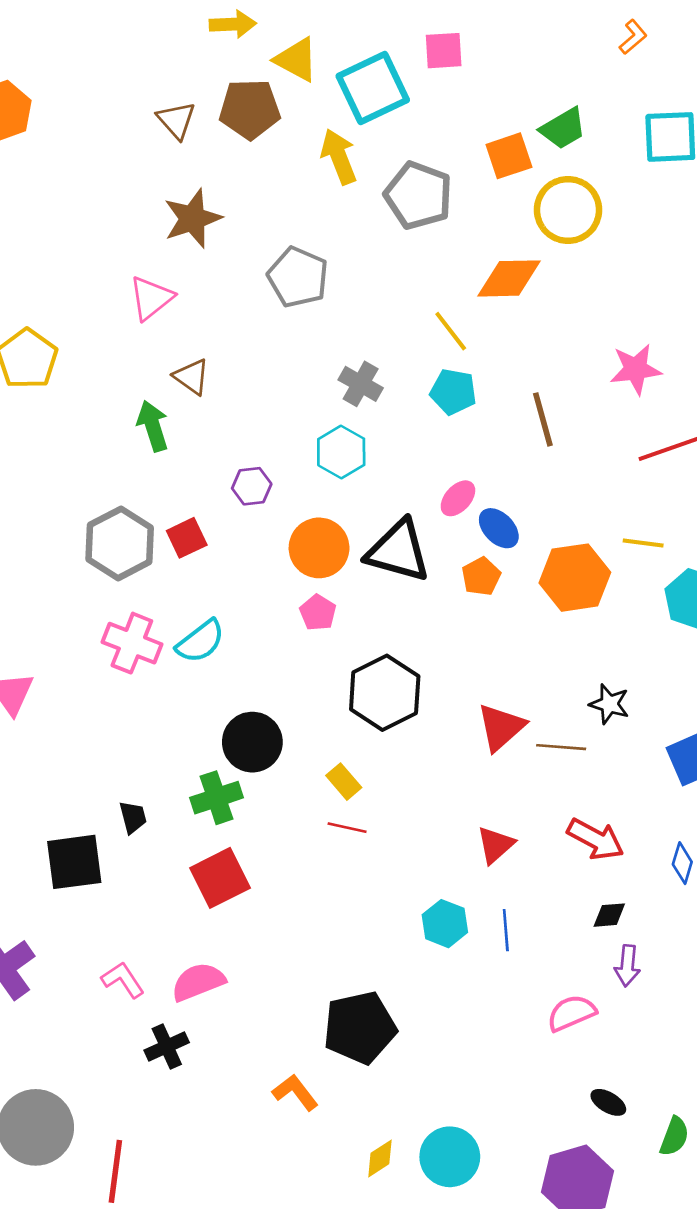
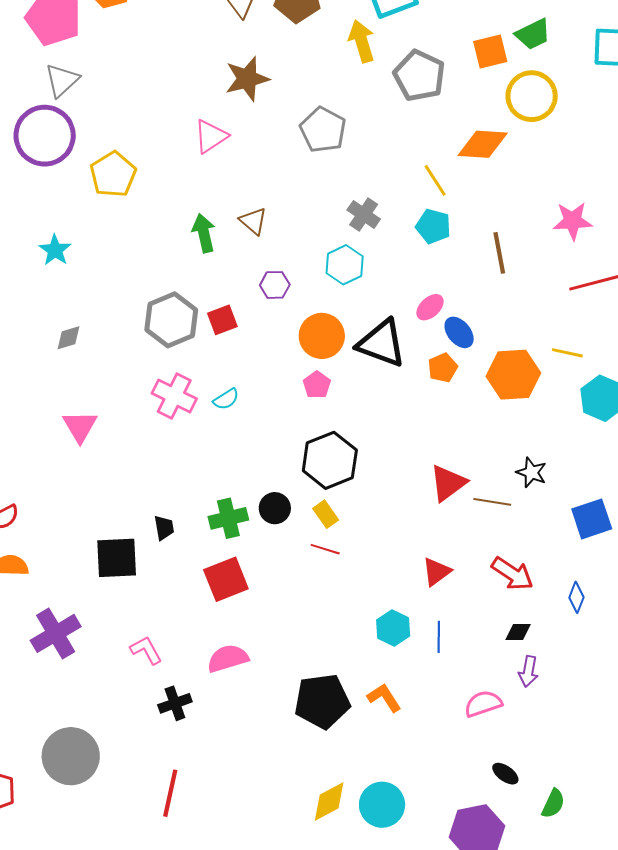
brown triangle: (192, 377) -> (253, 221), moved
cyan semicircle: (200, 641) -> (226, 399), size x0.7
black hexagon: (385, 693) -> (330, 460), moved
black circle: (252, 742) -> (275, 508), moved, size x0.7
pink semicircle: (198, 982) -> (228, 658), moved
orange L-shape: (295, 1092) -> (384, 698), moved
yellow diamond: (380, 1159) -> (329, 802), size x1.4
red line: (115, 1171) -> (170, 793), moved

